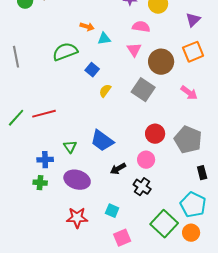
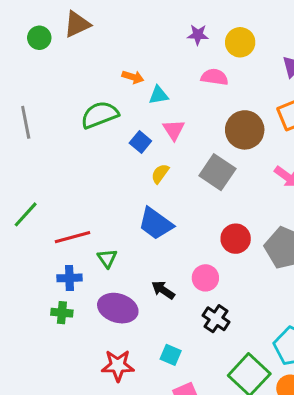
pink triangle: (134, 50) -> (174, 130), moved
red line: (44, 114) -> (72, 237), moved
blue trapezoid: (102, 141) -> (156, 224), moved
pink circle: (146, 160) -> (205, 278), moved
black arrow: (118, 169) -> (163, 290), moved, turned 63

